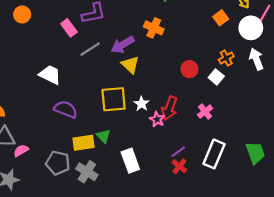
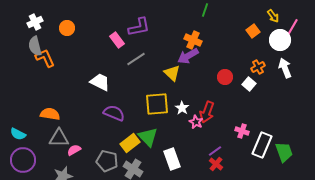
orange circle: (22, 14) -> (67, 28), moved
purple arrow: (123, 45) -> (188, 56), moved
pink cross: (205, 112) -> (242, 131), moved, turned -32
green triangle: (104, 136) -> (148, 137), size x1.5
yellow rectangle: (83, 143) -> (130, 143), turned -30
white rectangle: (214, 154) -> (262, 145), moved

